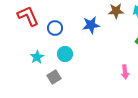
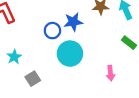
blue circle: (55, 28) -> (52, 31), moved
cyan circle: (65, 54) -> (70, 54), moved, size x1.5

